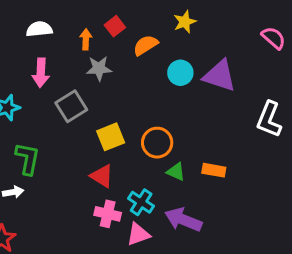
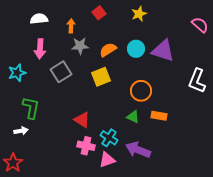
red square: (115, 26) -> (99, 13), moved
orange semicircle: (145, 45) -> (108, 50), moved
yellow square: (111, 137) -> (101, 77), moved
orange circle: (157, 143) -> (141, 91), moved

